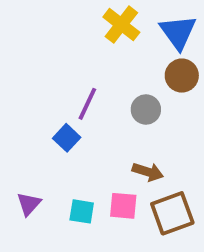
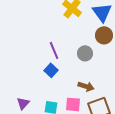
purple line: (87, 104) -> (54, 50), turned -48
blue square: (67, 138) -> (51, 70), moved

